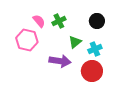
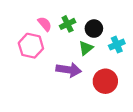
black circle: (97, 21) -> (94, 29), moved
cyan cross: (95, 49) -> (117, 45), moved

